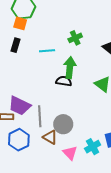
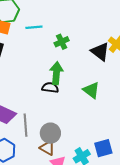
cyan line: (47, 51) -> (34, 27), moved
brown triangle: (50, 137) -> (47, 148), moved

